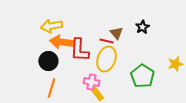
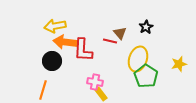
yellow ellipse: (106, 59) -> (138, 59), moved
orange line: (51, 88) -> (43, 90), moved

